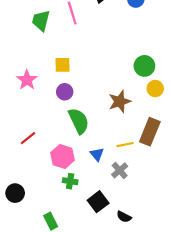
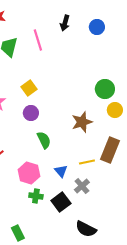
yellow square: (63, 65) -> (29, 88), turned -35
green semicircle: (79, 121) -> (44, 140), size x0.7
black square: (98, 202) -> (61, 202), moved
black semicircle: (124, 217) -> (86, 229), size x1.5

